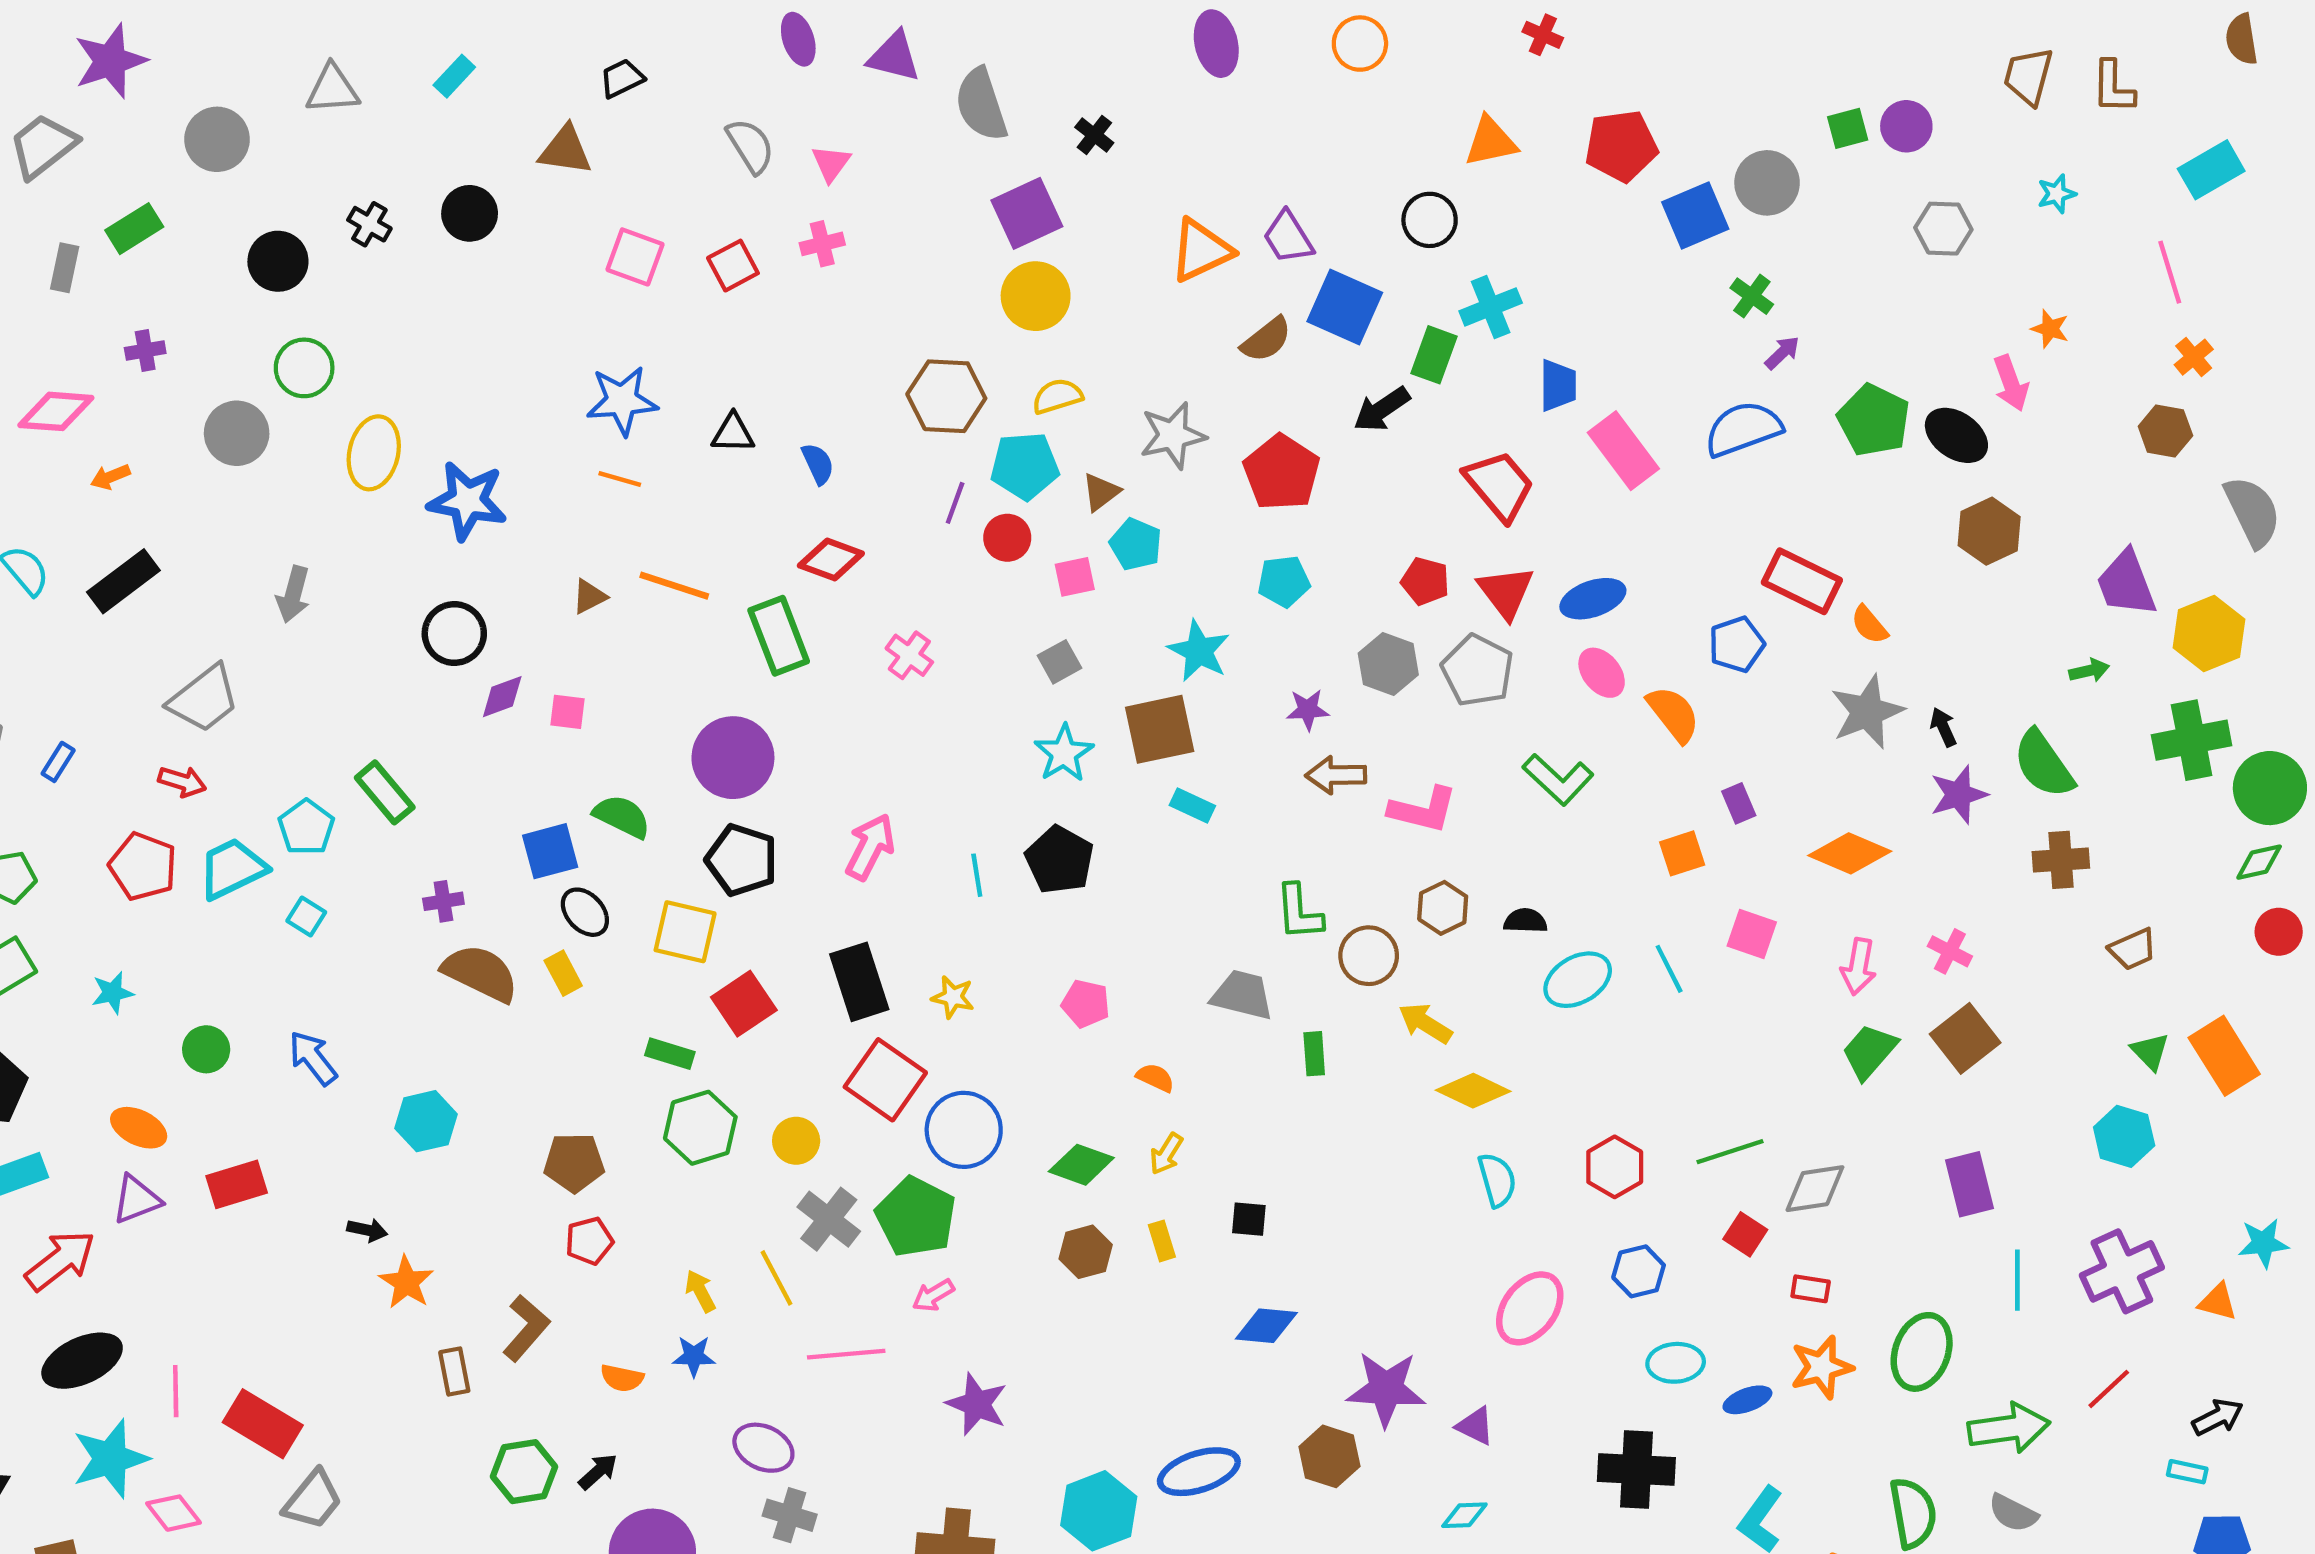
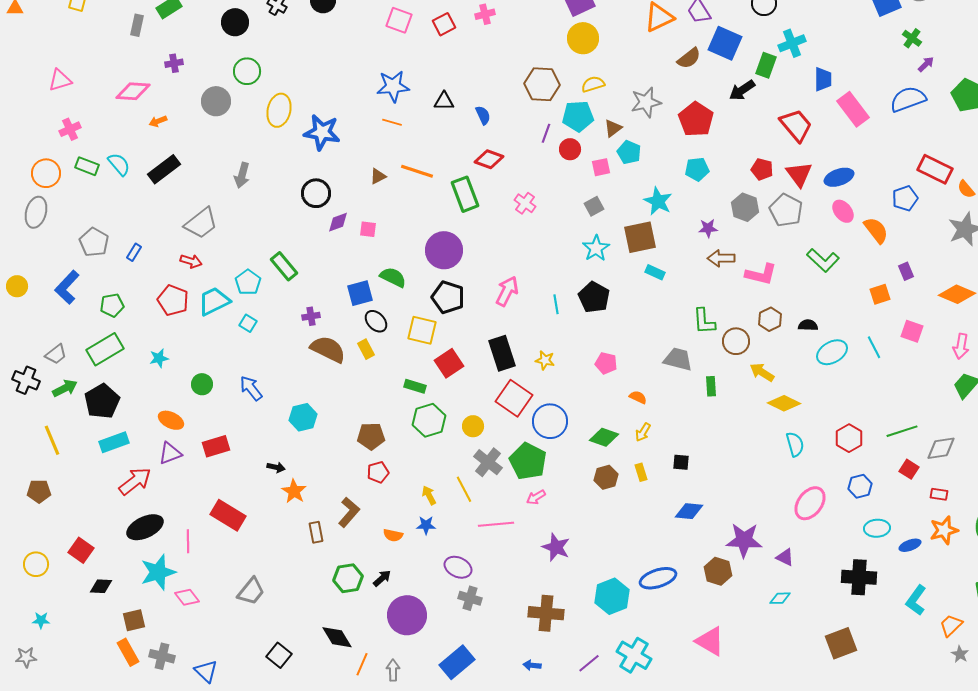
red rectangle: (263, 1424) -> (228, 515), moved

